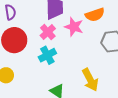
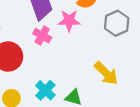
cyan cross: (47, 55) -> (45, 90), moved

